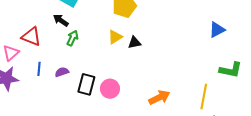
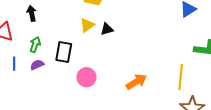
black arrow: (61, 20) -> (32, 13), turned 49
green arrow: (72, 38) -> (35, 45), moved
black rectangle: (86, 84) -> (64, 52), moved

